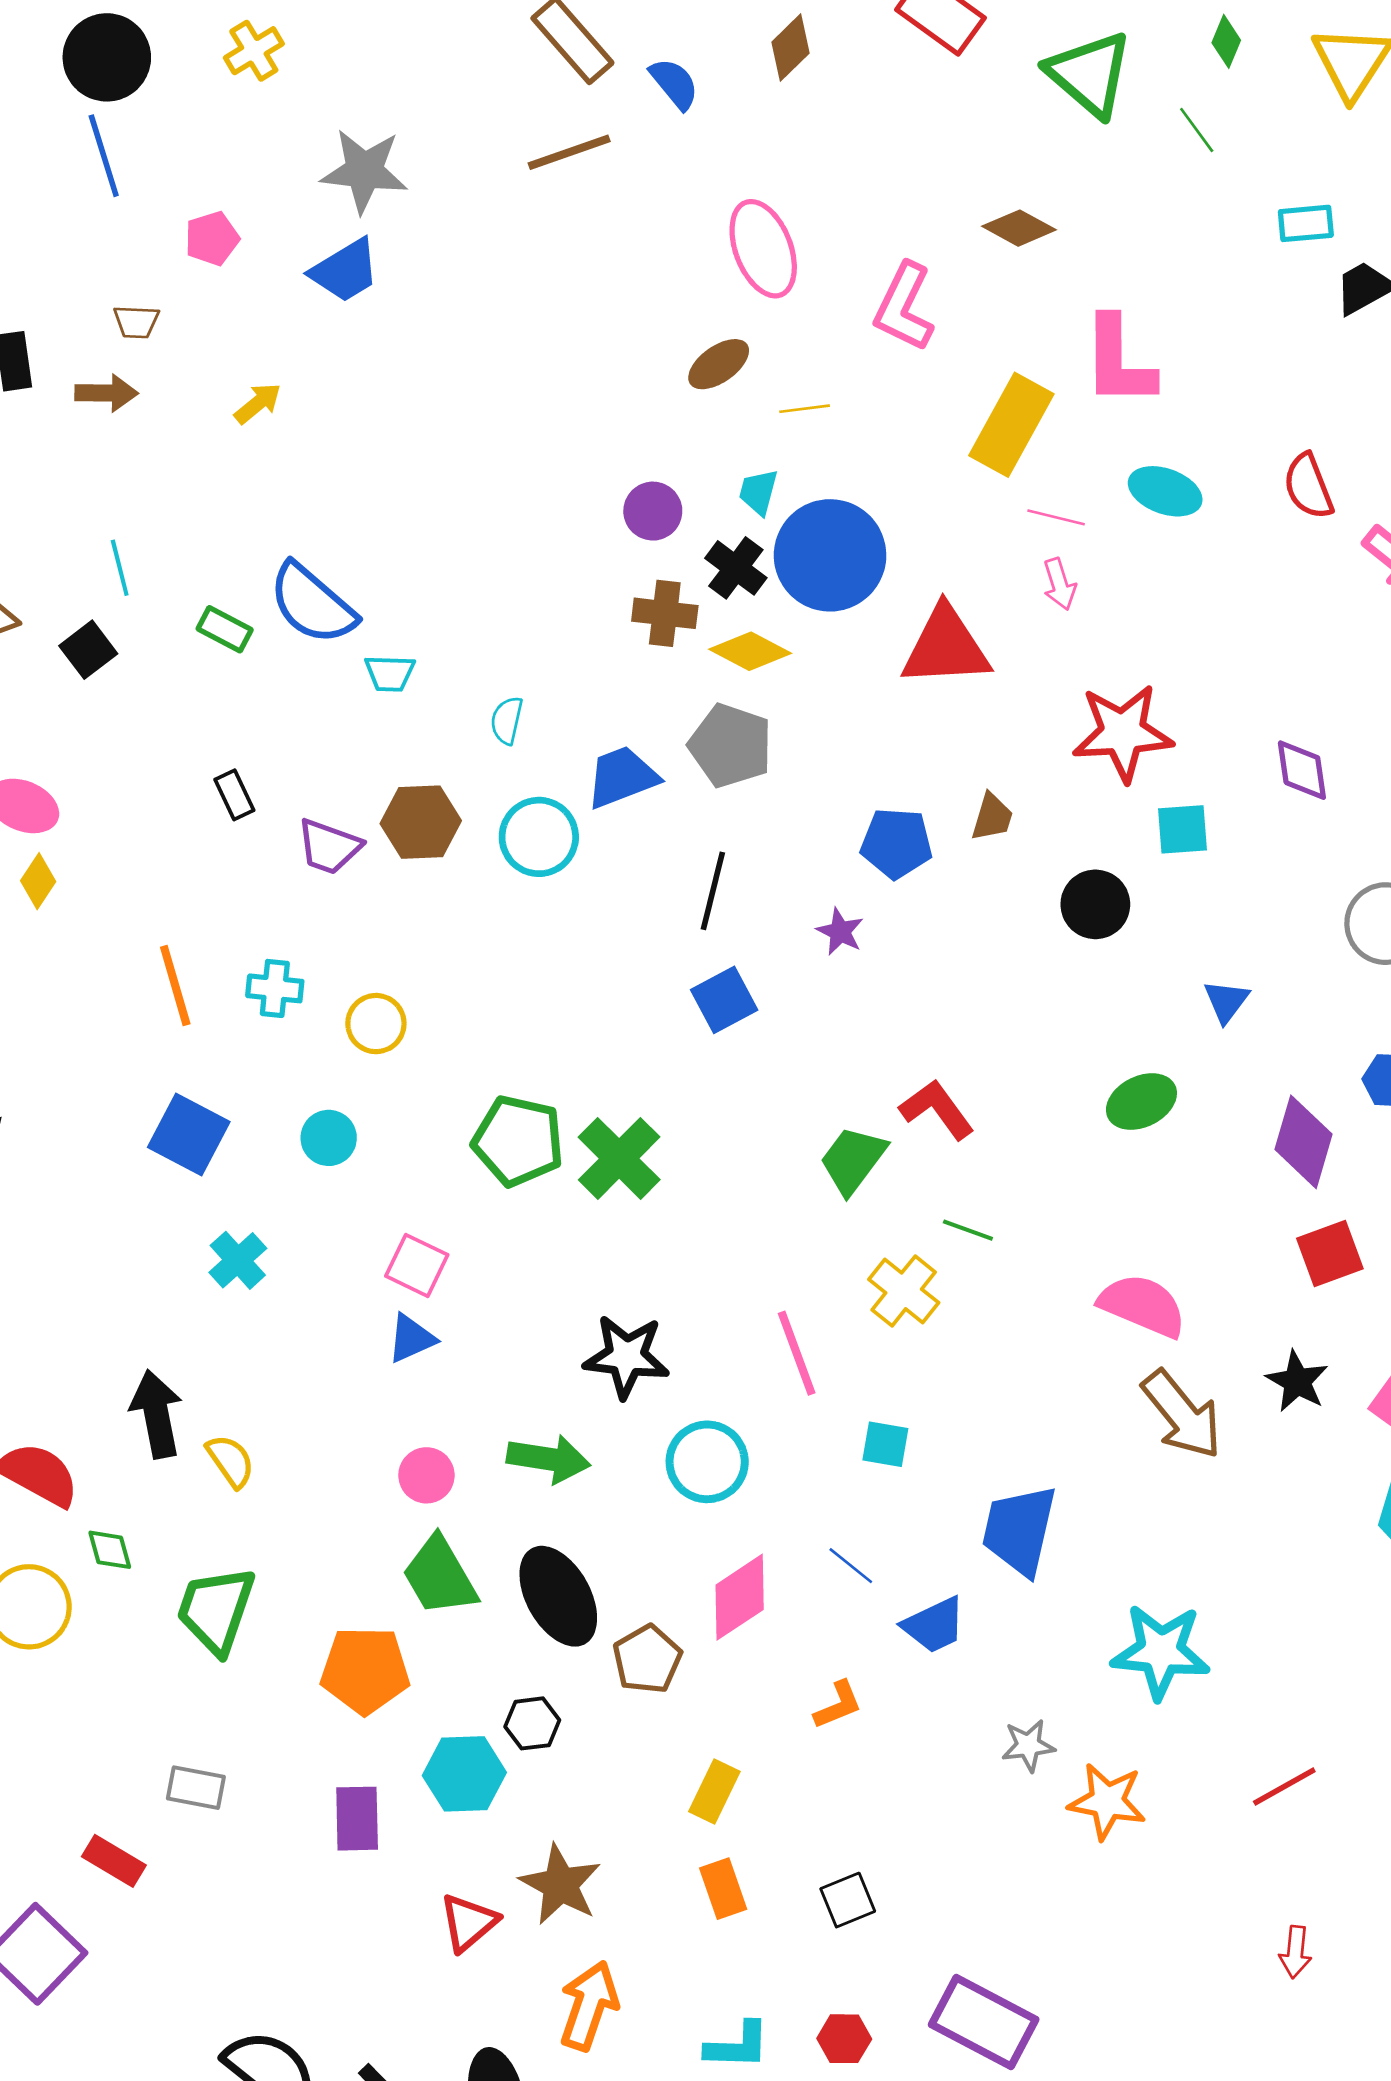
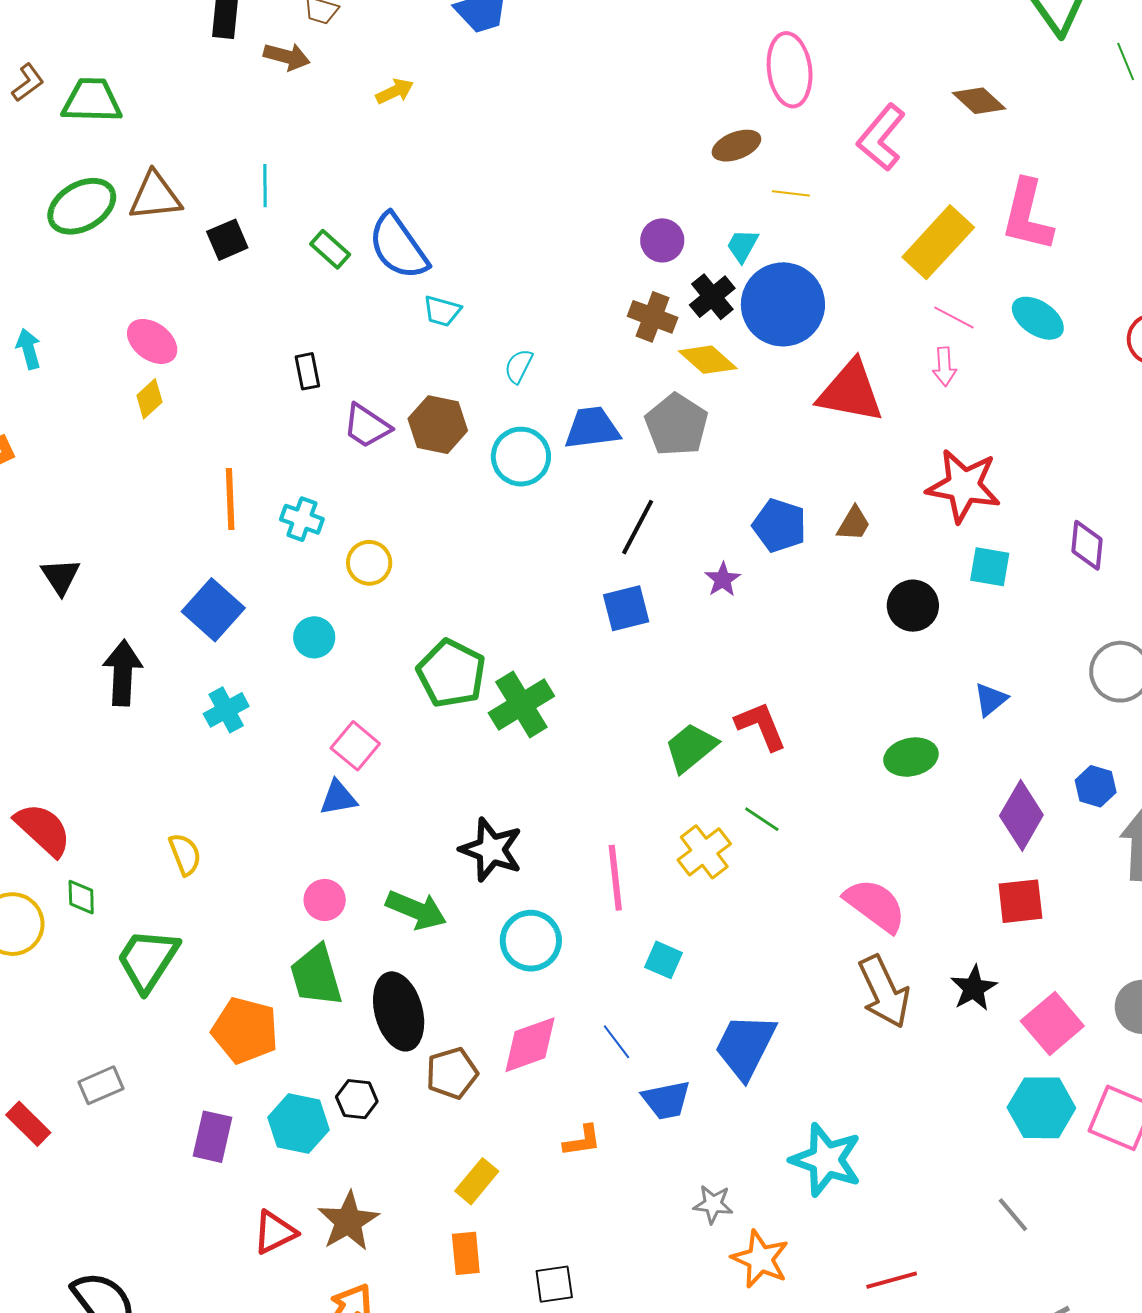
black arrow: (156, 1414) -> (123, 673), moved
gray rectangle: (196, 1788) -> (101, 1085), turned -48

